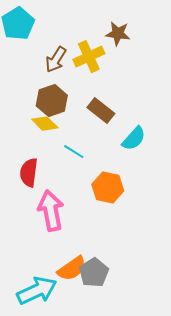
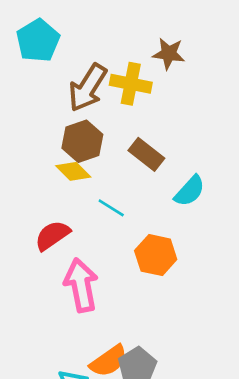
yellow cross: (89, 57) -> (131, 84), turned 36
brown arrow: (56, 60) -> (88, 88), size x1.4
red semicircle: (29, 173) -> (52, 235), turned 48

